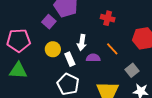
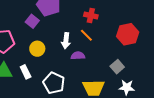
orange line: (112, 49) -> (86, 35), moved
white rectangle: (70, 59) -> (26, 72), moved

